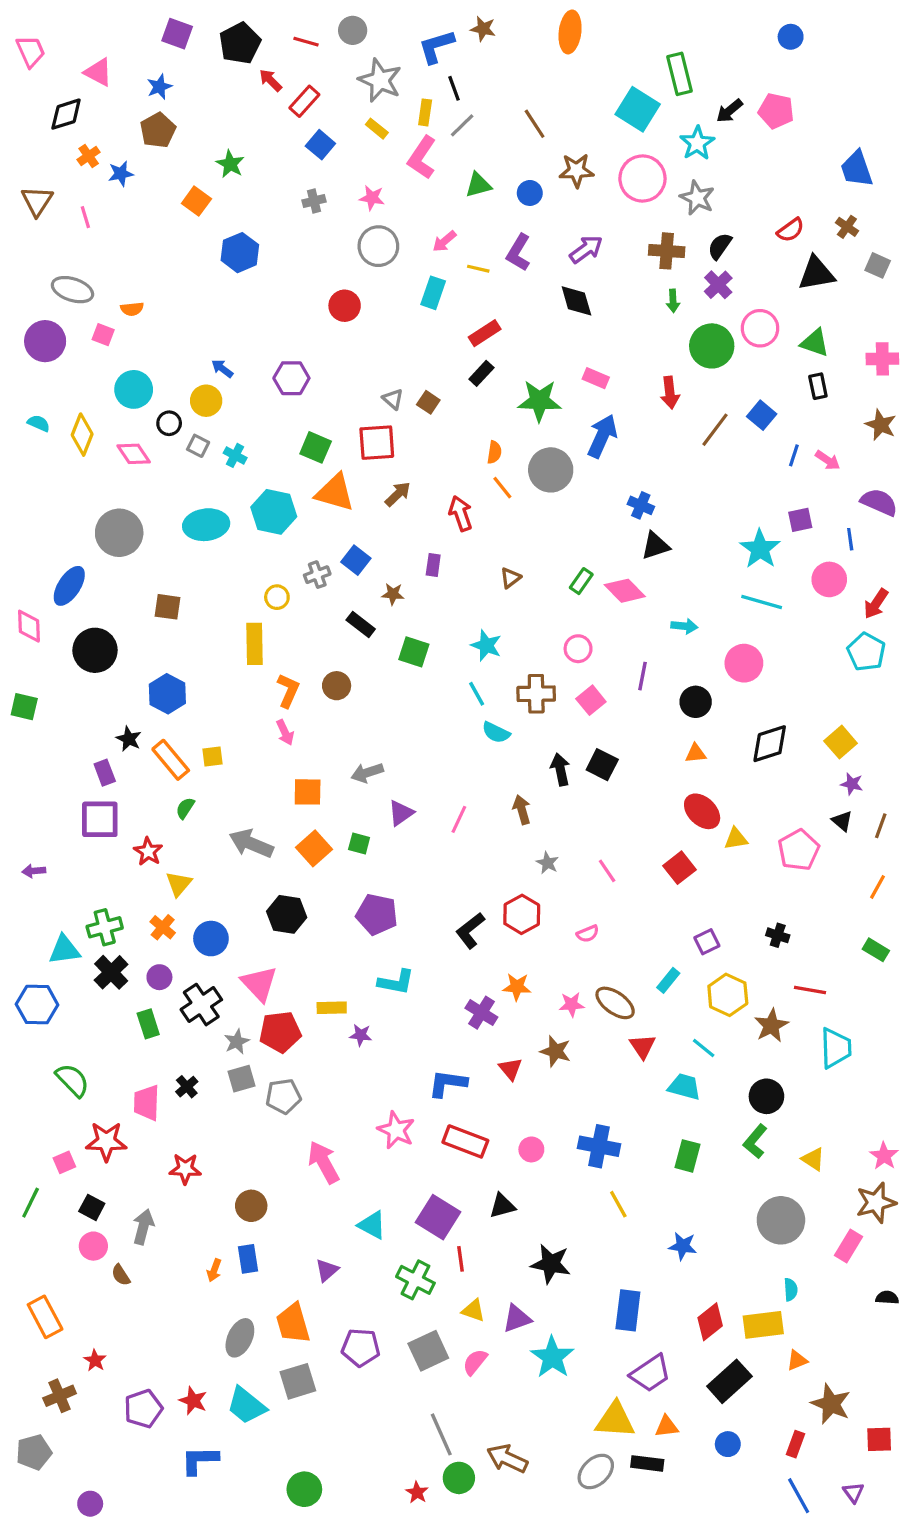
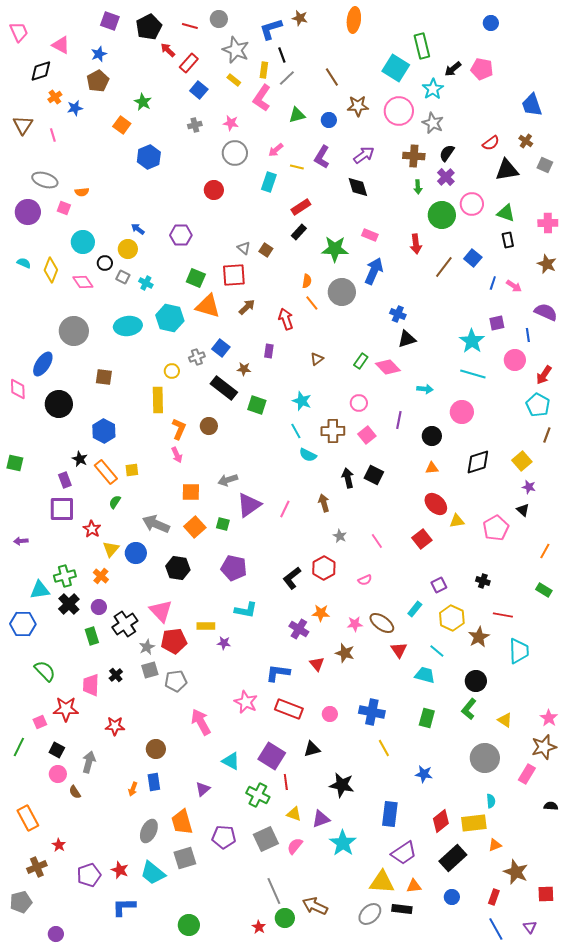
black rectangle: (361, 625) -> (224, 388), size x1.5
green square: (24, 707) -> (15, 463), moved
purple triangle: (401, 813) -> (249, 505), size x1.5
brown line: (881, 826) -> (547, 435), moved
blue circle: (211, 939) -> (136, 553), moved

